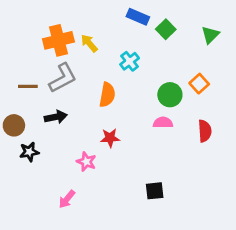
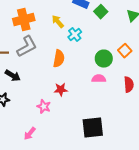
yellow arrow: (89, 43) -> (58, 22), moved
black arrow: (56, 117) -> (13, 76), moved, turned 42
black square: (155, 191) -> (93, 128), size x1.6

